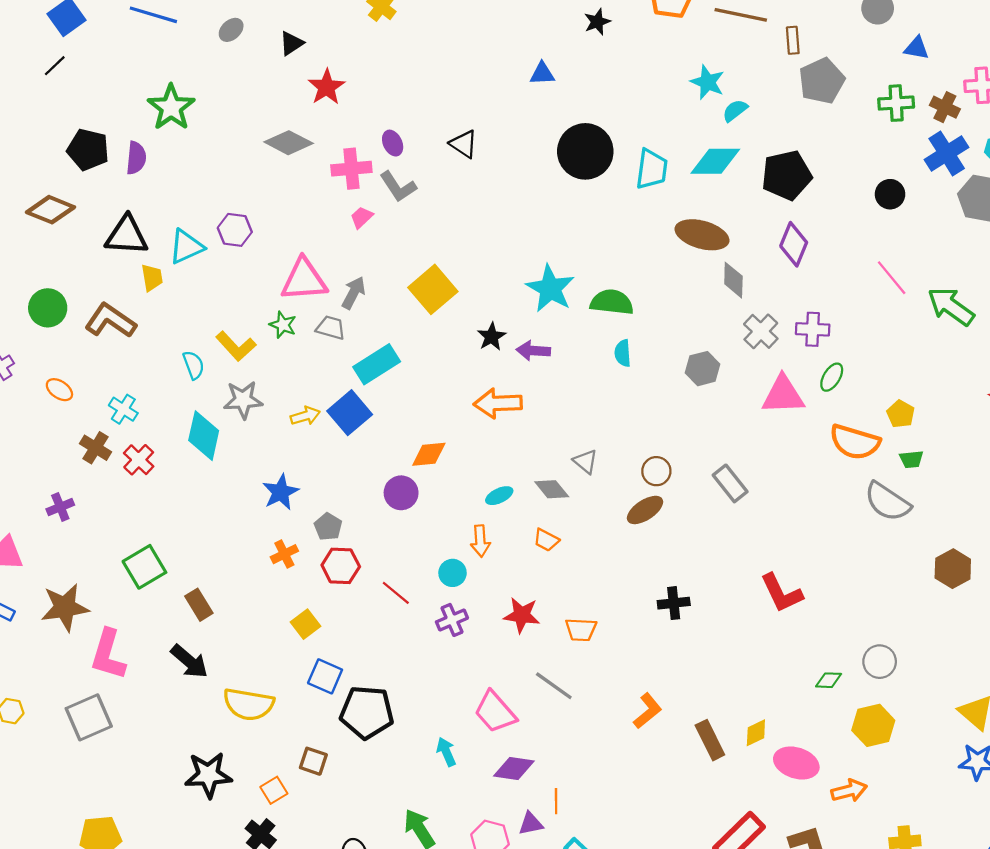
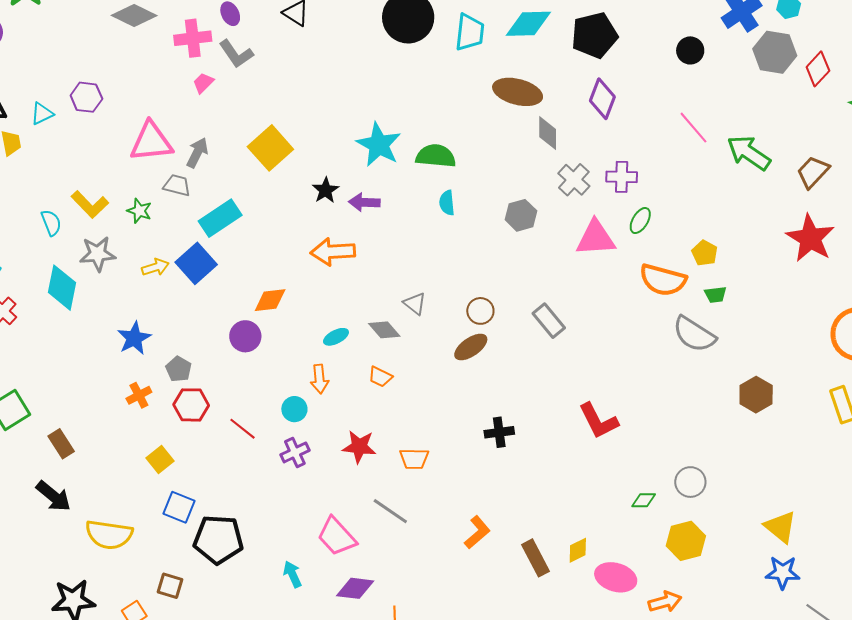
cyan triangle: (186, 247) -> (42, 114), size x0.7
green star: (283, 325) -> (139, 211), moved

